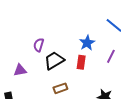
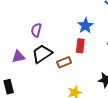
black trapezoid: (54, 61) -> (42, 54), moved
brown rectangle: (60, 88) -> (64, 62), moved

